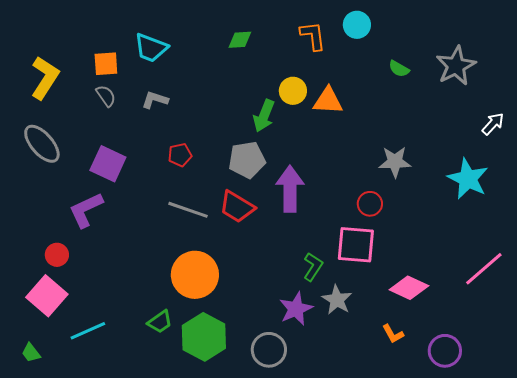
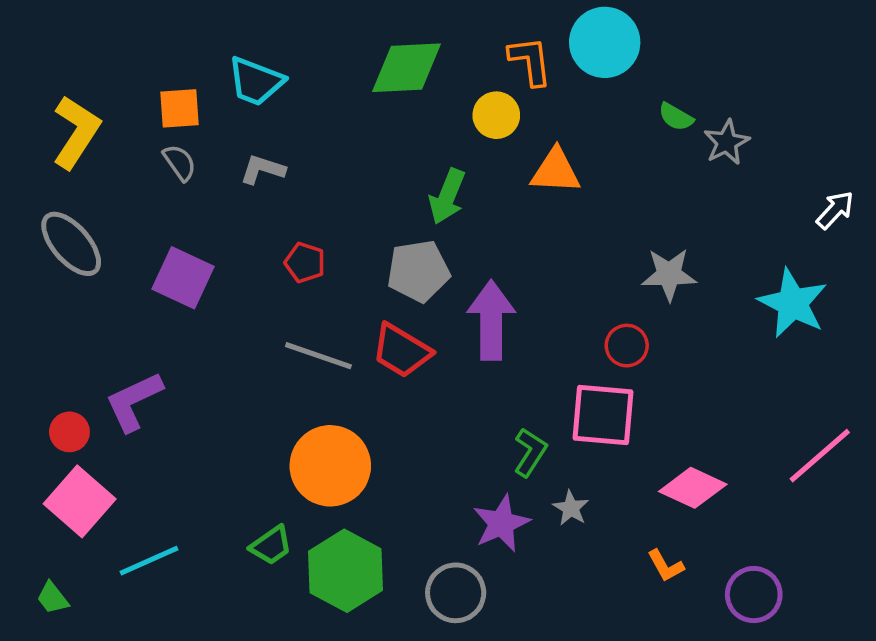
cyan circle: (357, 25) -> (605, 42), size x1.5
green diamond: (240, 40) -> (407, 68), size x1.8
gray star: (456, 66) -> (727, 142), moved, size x0.7
yellow circle: (293, 91) -> (496, 115), moved
red pentagon: (180, 155) -> (305, 263), turned 30
purple L-shape: (86, 210) -> (134, 401), moved
red circle: (57, 255) -> (69, 432), moved
gray star: (337, 300) -> (571, 508), size x0.7

